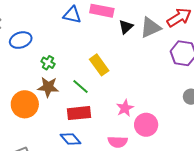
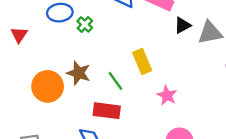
green cross: (48, 63) -> (85, 24), moved
pink star: (125, 108) -> (167, 95), moved, turned -30

